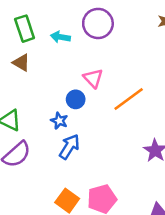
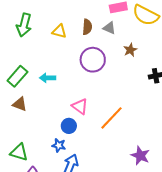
purple circle: (98, 23) -> (93, 60), moved
green rectangle: (25, 29) -> (17, 76), turned 70

